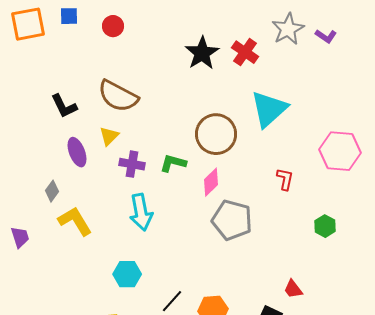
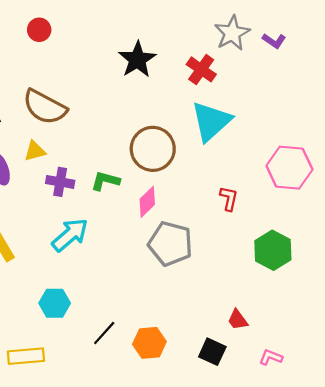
red cross: (245, 52) -> (201, 69), moved
yellow triangle: (109, 136) -> (35, 151), turned 30
cyan arrow: (141, 212) -> (70, 235), turned -120
green hexagon: (325, 226) -> (273, 250), size x1.6

